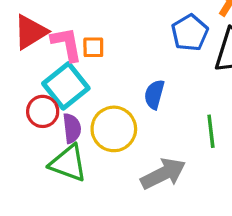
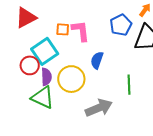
pink L-shape: (67, 44) -> (81, 31), moved

